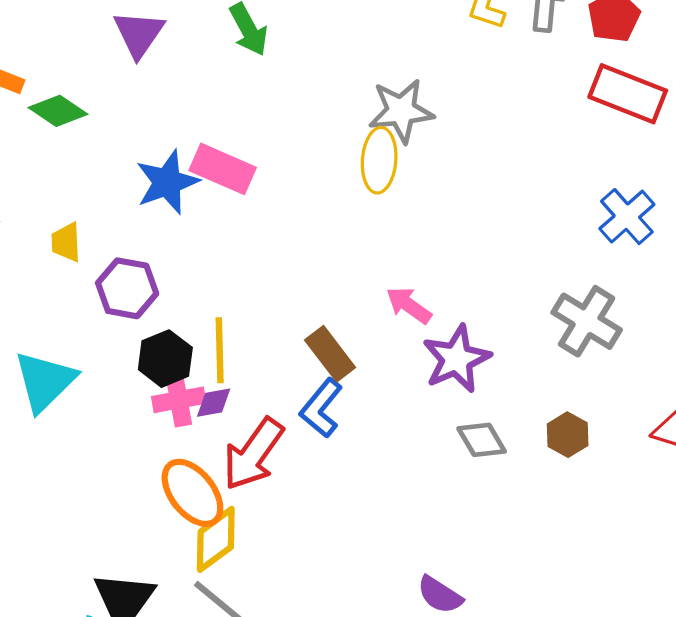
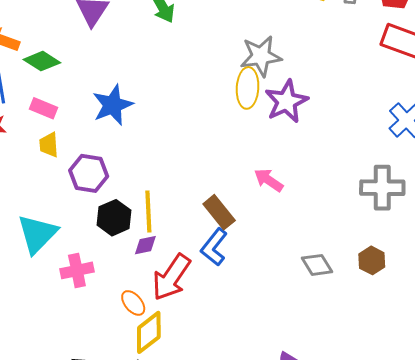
pink rectangle: (223, 169) -> (43, 108), moved, size x0.7
gray cross: (587, 321) -> (382, 188), turned -30
purple star: (456, 359) -> (286, 101), moved
pink cross: (179, 400) -> (77, 270), moved
orange ellipse: (192, 493) -> (133, 303), size x0.6

